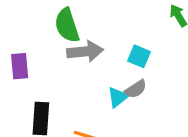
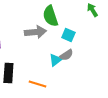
green semicircle: (67, 25) -> (50, 16), moved

